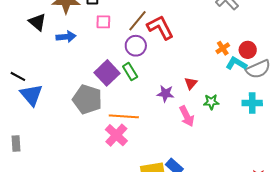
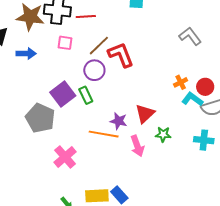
red triangle: (191, 83) -> (145, 114), size x1.5
orange line: (124, 116) -> (104, 134), moved

